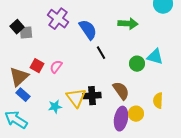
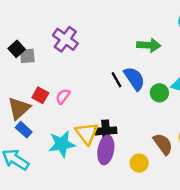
blue semicircle: (88, 30) -> (134, 79), moved
brown semicircle: (121, 91) -> (163, 144), moved
cyan star: (55, 107) -> (62, 144), size x1.6
yellow circle: (136, 114) -> (139, 163), moved
purple ellipse: (121, 119) -> (106, 150), moved

